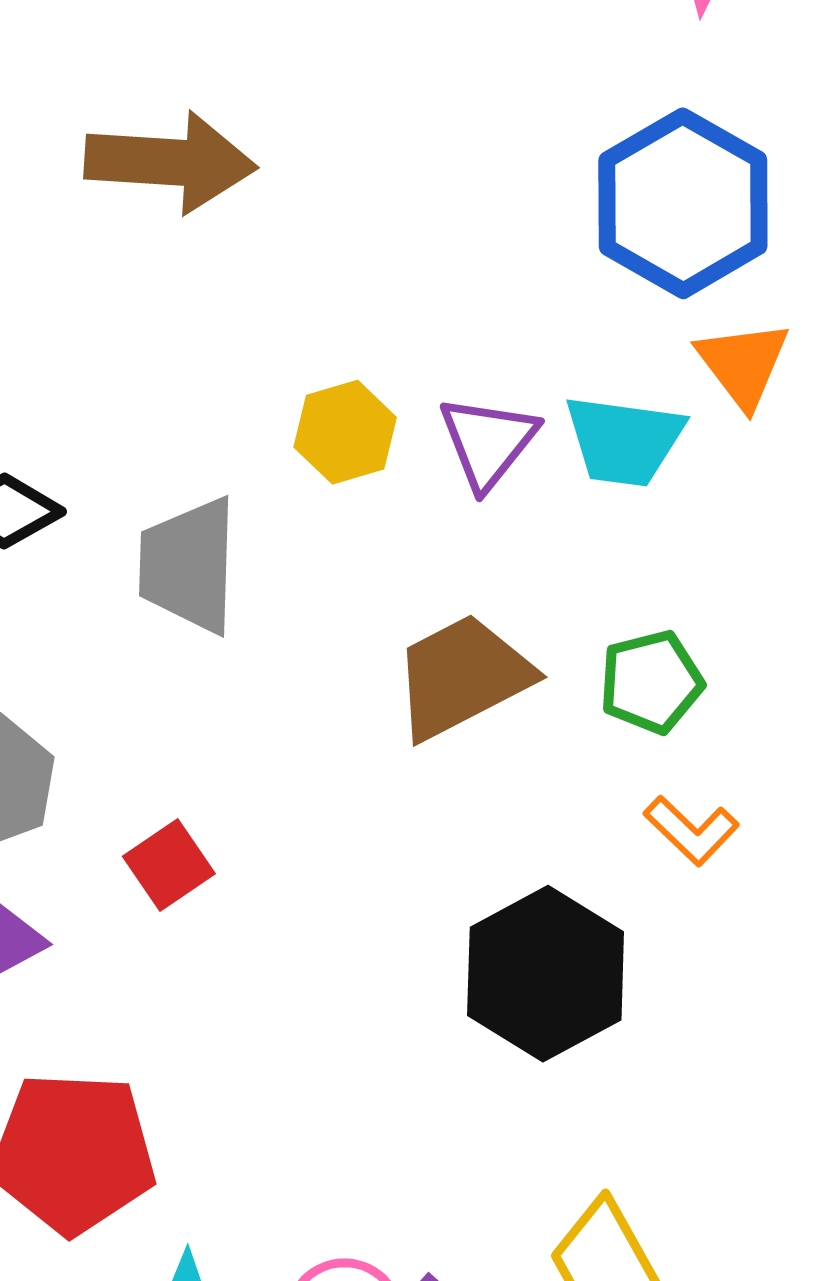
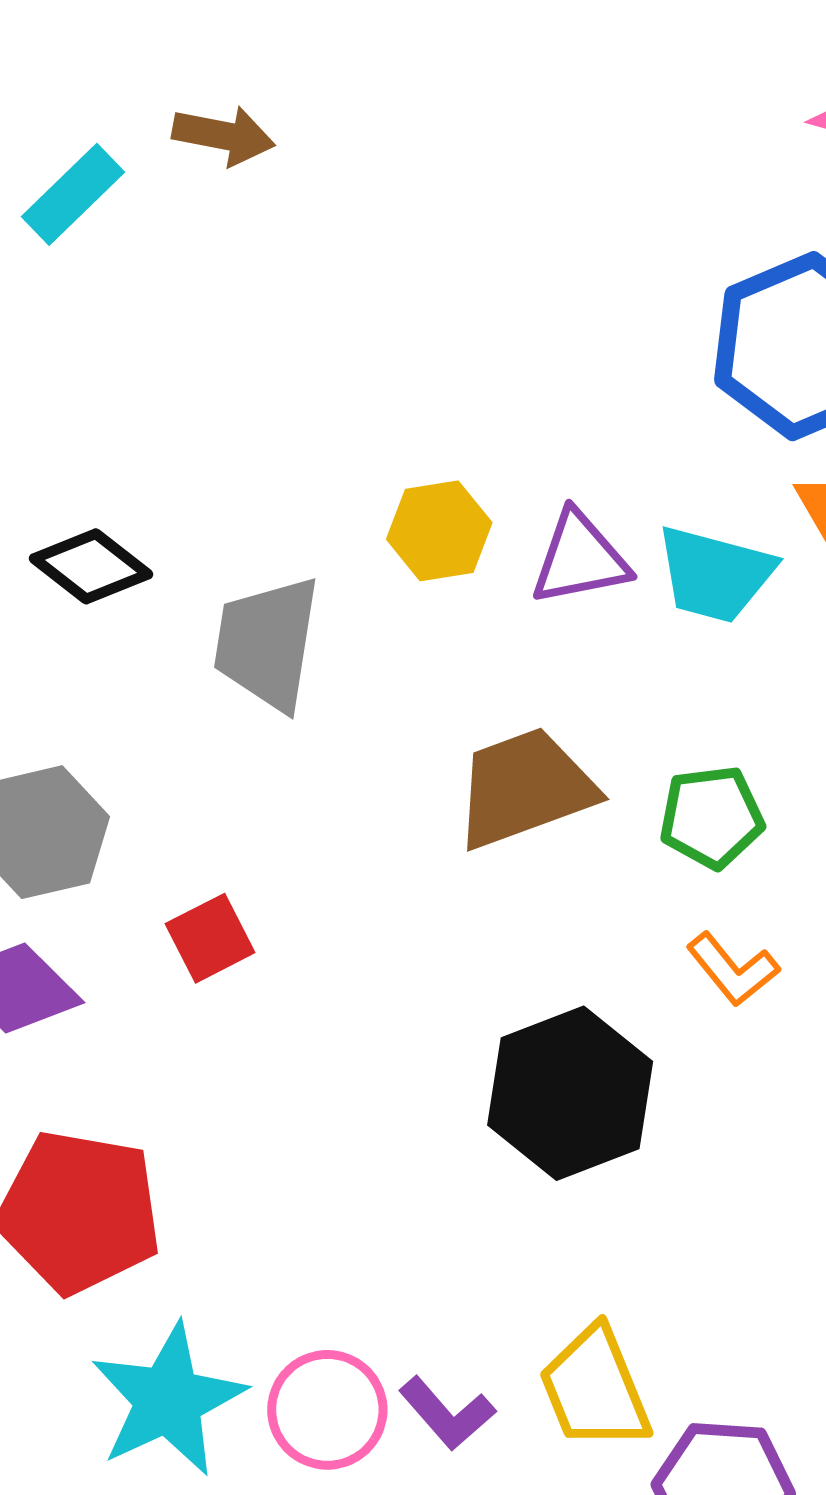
brown arrow: (170, 162) -> (224, 135), moved, size x0.6
purple triangle: (488, 442) -> (580, 558), turned 33

